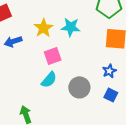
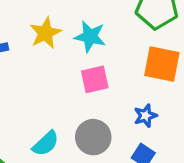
pink square: (53, 56) -> (95, 79), moved
cyan semicircle: (49, 80) -> (46, 144), moved

